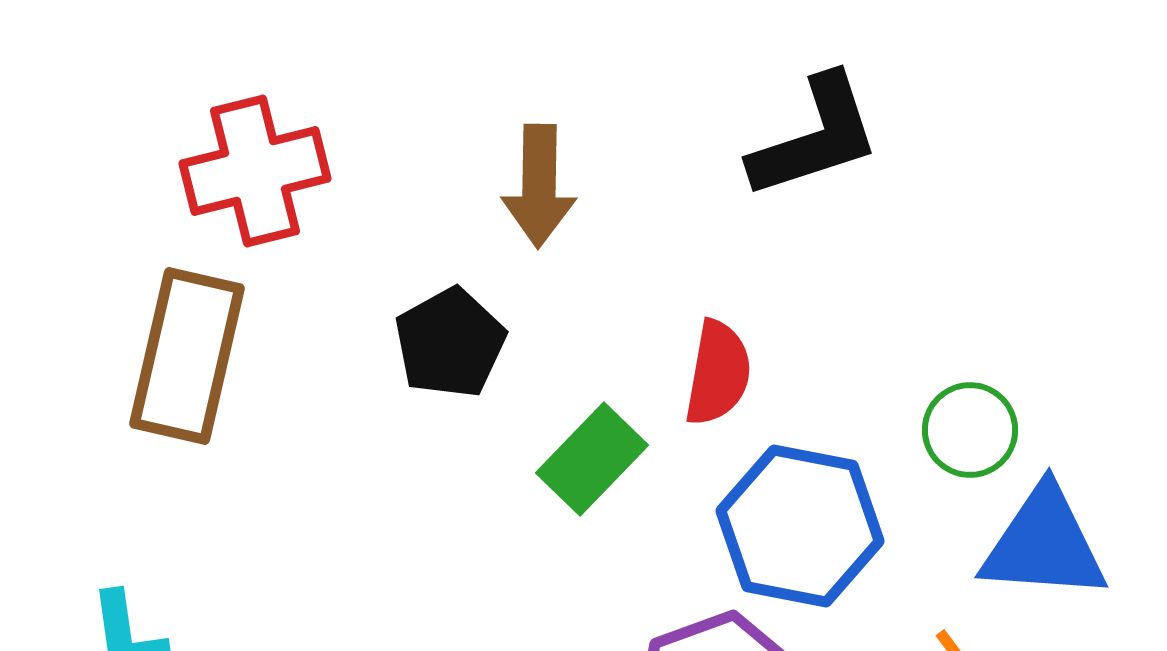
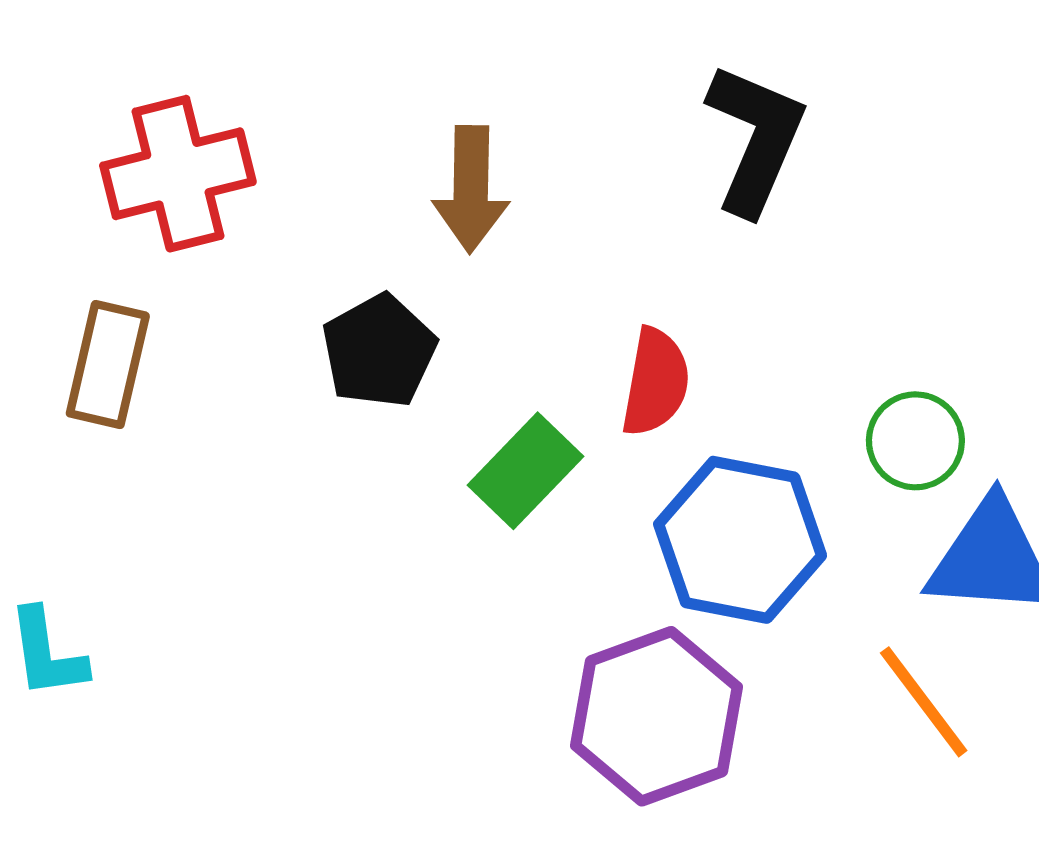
black L-shape: (815, 137) -> (756, 139), turned -49
brown rectangle: (187, 356) -> (108, 365), size x0.7

